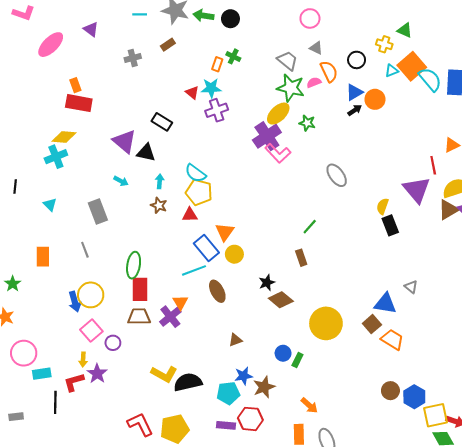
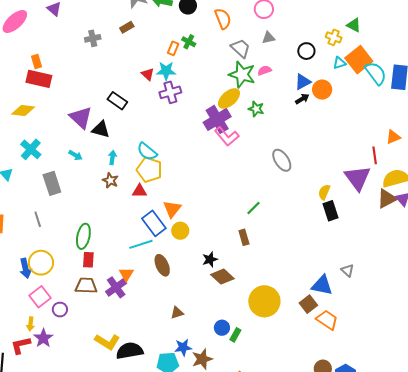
gray triangle: (316, 48) -> (268, 38), turned -40
orange semicircle: (329, 71) -> (223, 19), moved
cyan cross: (56, 157) -> (31, 149), moved, turned -30
red rectangle: (140, 289) -> (88, 260), size x0.7

